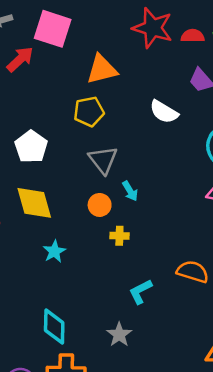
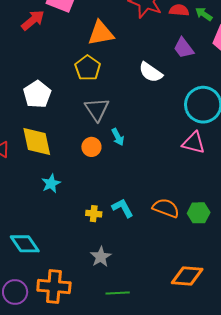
yellow pentagon: (89, 112) -> (88, 68), turned -30
yellow cross: (119, 236) -> (94, 214), moved
cyan L-shape: (140, 292) -> (123, 208), moved, turned 85
cyan diamond: (54, 326) -> (25, 244), moved, turned -40

